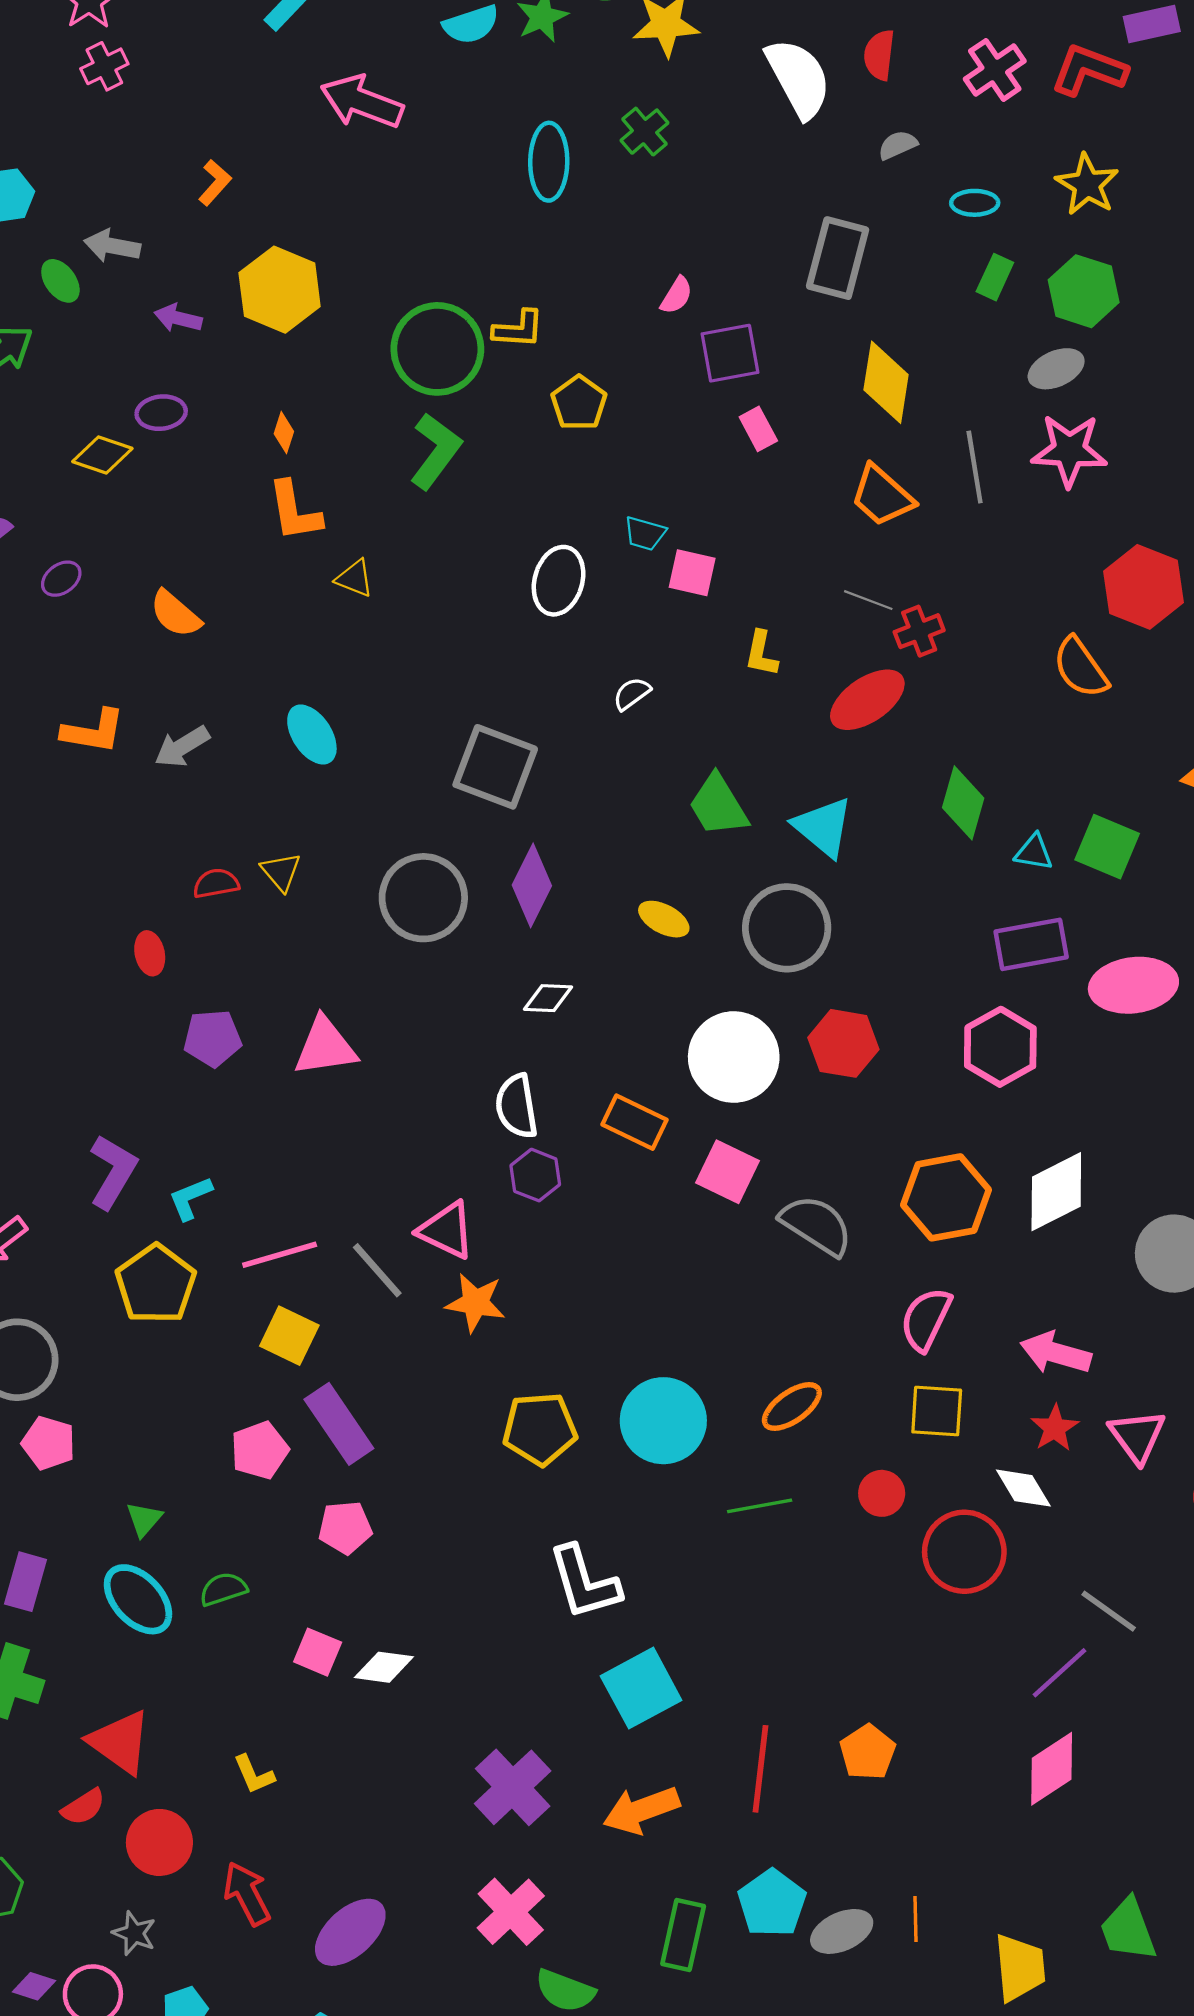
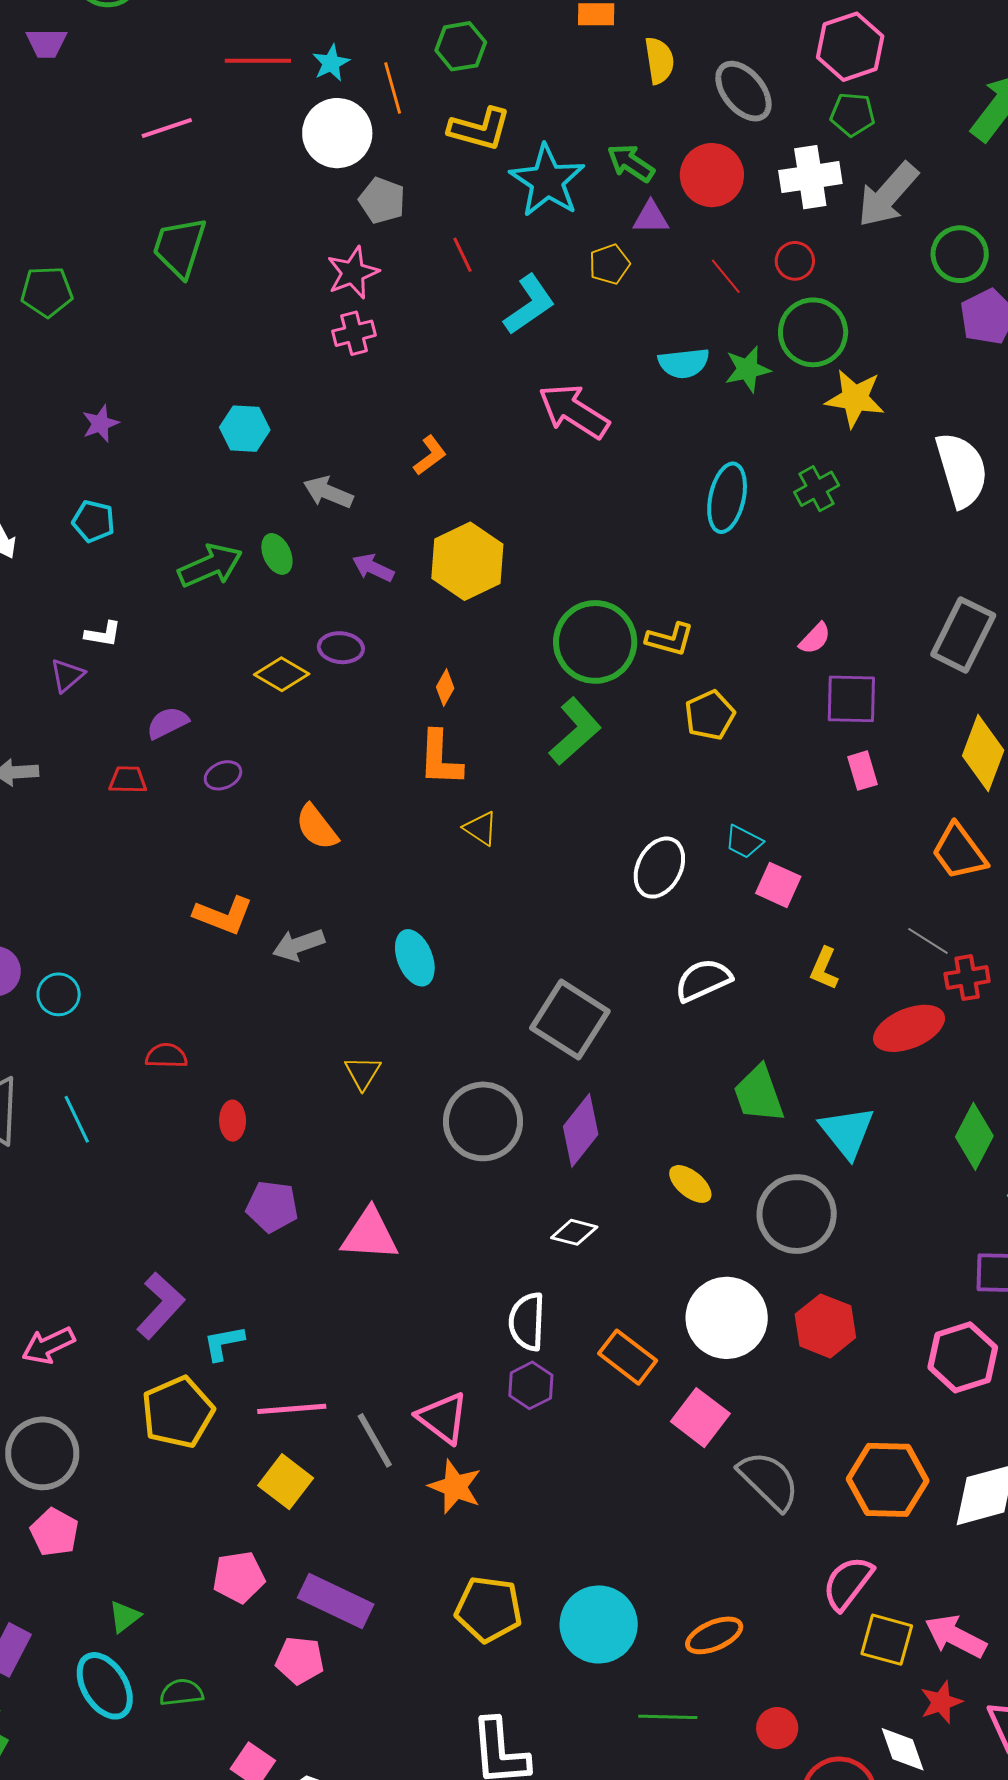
green ellipse: (60, 281) -> (277, 554), moved
white semicircle: (632, 694) -> (703, 980), size x1.6
red semicircle: (216, 883) -> (166, 1056), moved
yellow square: (937, 1411) -> (887, 1640), moved
purple rectangle: (339, 1424) -> (336, 1601), moved, turned -42

